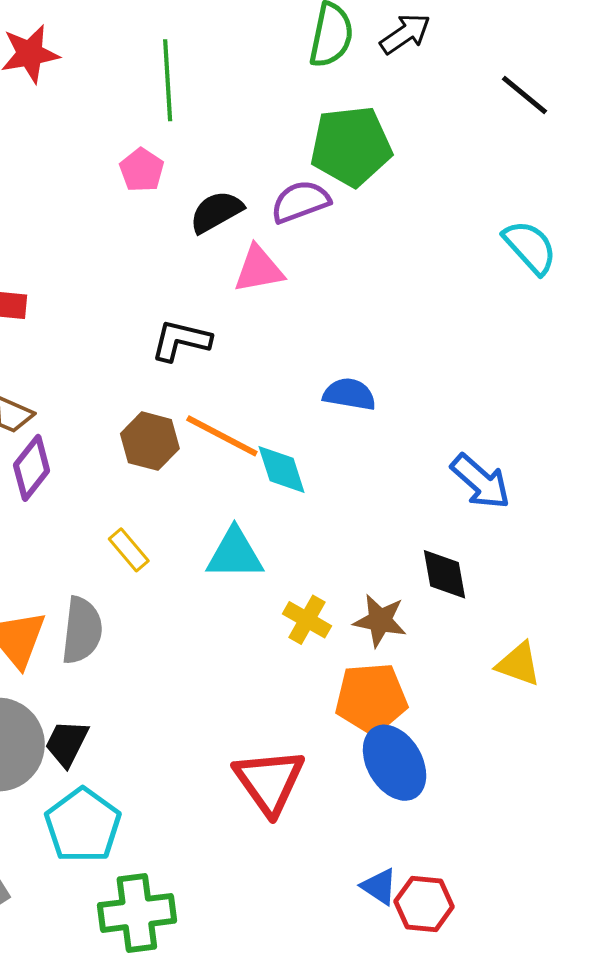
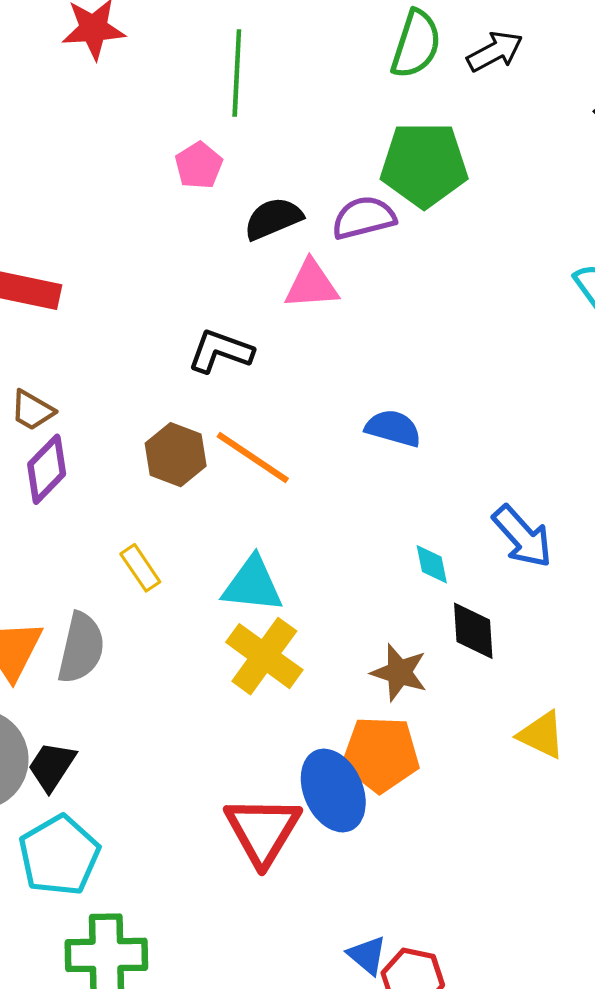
cyan diamond: (282, 469) -> (432, 564), moved, size x0.7
yellow cross: (307, 620) -> (264, 656), moved, size x1.5
blue ellipse: (395, 763) -> (333, 791), moved

